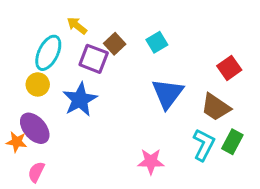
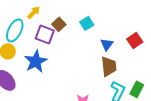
yellow arrow: (77, 26) -> (34, 12), turned 96
blue triangle: (167, 94) -> (107, 44), moved, size x0.6
brown trapezoid: (216, 107) -> (109, 66), moved, turned -130

